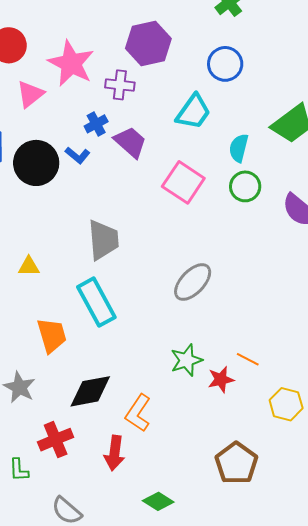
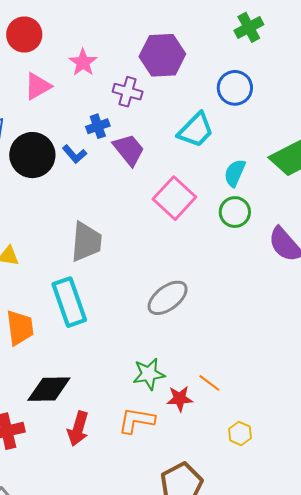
pink star: (71, 63) -> (83, 62), size x0.6
yellow hexagon: (286, 404) -> (240, 434), size x0.7
orange L-shape: (138, 413) -> (137, 420), moved, turned 57
red arrow: (114, 453) -> (78, 429), moved

